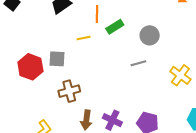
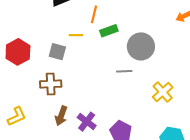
gray circle: (150, 35) -> (141, 46), size x1.4
gray square: (57, 59) -> (57, 52), moved

